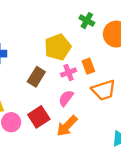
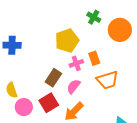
brown rectangle: (36, 77) -> (53, 78), moved

